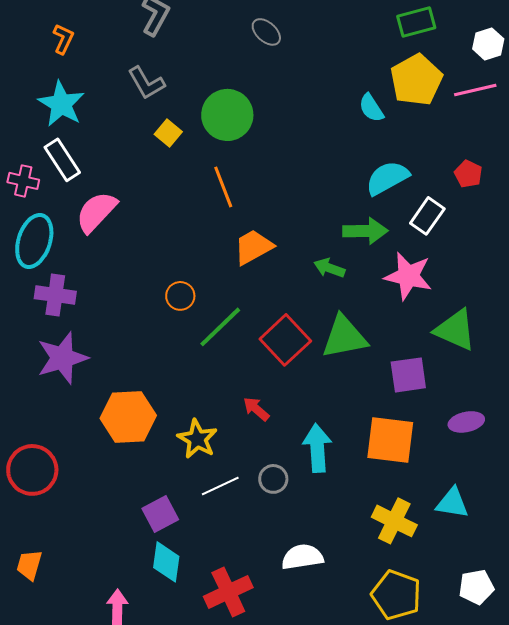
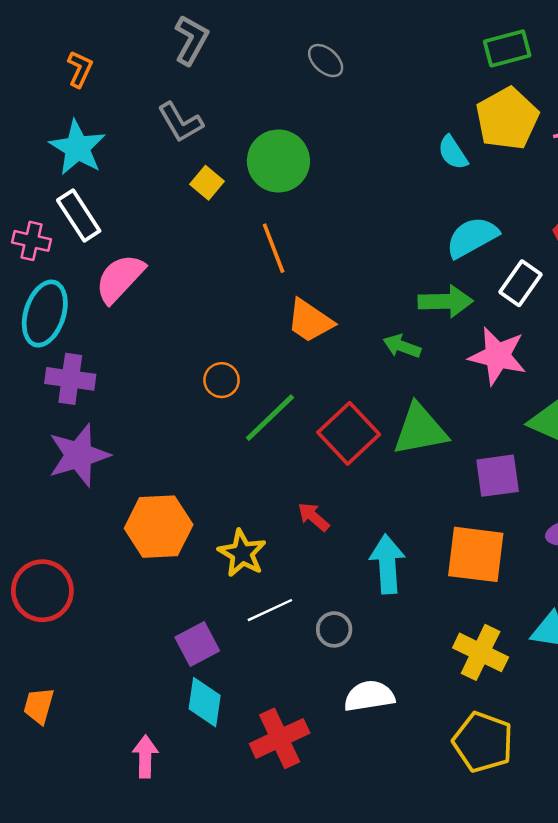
orange trapezoid: (253, 247) -> (310, 321), turned -117
gray circle: (273, 479) -> (334, 629), moved

